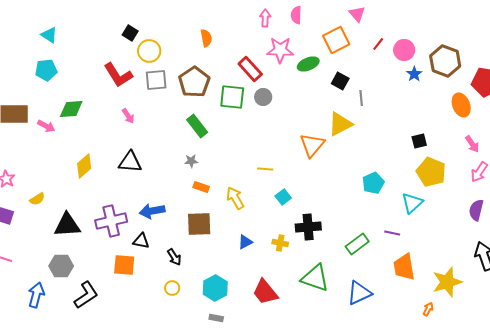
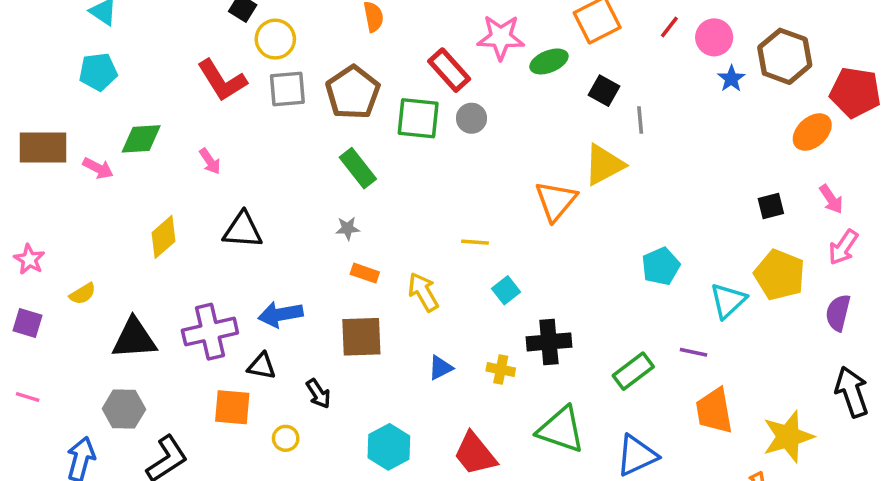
orange ellipse: (461, 105) -> (812, 132), turned 70
pink arrow: (128, 116) -> (210, 161), moved
black square: (419, 141) -> (771, 206), moved
yellow pentagon: (431, 172) -> (780, 275), moved
yellow circle: (172, 288) -> (286, 438), moved

